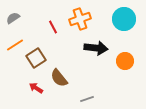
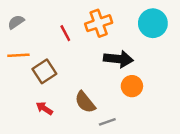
orange line: (15, 45) -> (18, 55), turned 30
orange circle: (125, 61) -> (132, 86), moved
brown semicircle: (59, 78) -> (85, 102), moved

